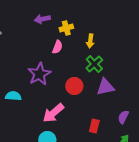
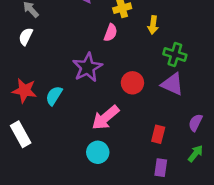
green cross: (94, 64) -> (175, 55), moved, turned -30
purple triangle: (105, 87) -> (172, 84), turned 36
cyan semicircle: (13, 96) -> (54, 96), turned -63

